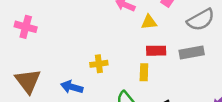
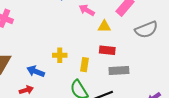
gray rectangle: (192, 52) -> (119, 71), moved
yellow rectangle: (144, 72) -> (84, 65), moved

